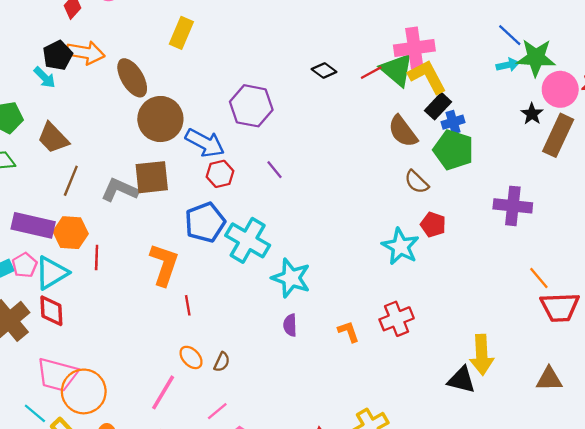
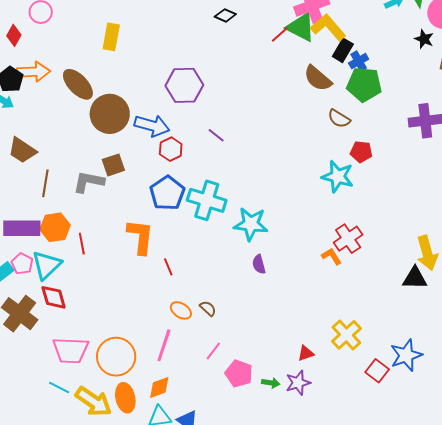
black diamond: (324, 71) -> (225, 15), moved
brown square: (152, 177) -> (113, 165), size x0.7
orange L-shape: (348, 332) -> (332, 256), moved
brown semicircle: (222, 362) -> (208, 308), turned -60
orange circle: (84, 391) -> (116, 357), moved

